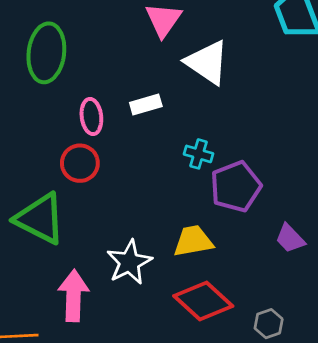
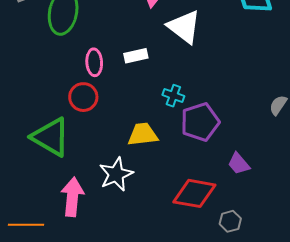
yellow trapezoid: (193, 241) -> (143, 134), moved
red diamond: (203, 301) -> (194, 193), moved, turned -36
gray hexagon: (269, 324) -> (230, 221), moved

